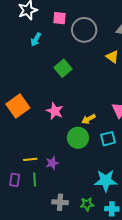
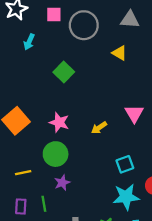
green circle: (78, 138) -> (56, 154), moved
cyan square: (108, 139) -> (125, 164), moved
yellow line: (30, 159) -> (23, 173), moved

